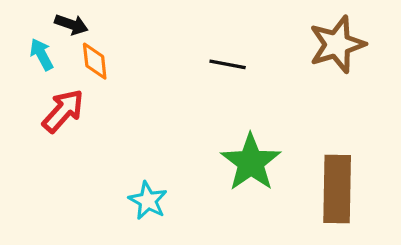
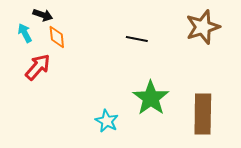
cyan star: (148, 201) -> (107, 121), moved

